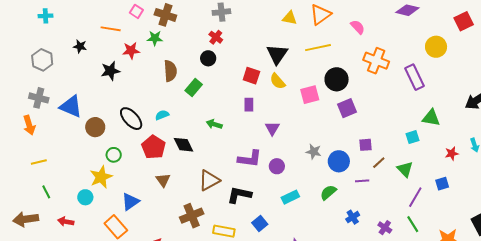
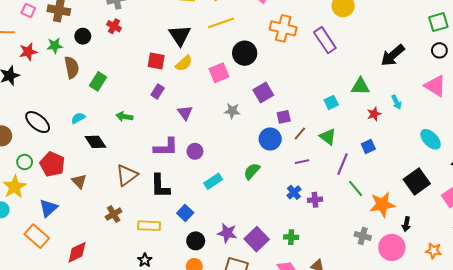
green star: (155, 38) -> (55, 46), moved
black circle: (208, 58) -> (83, 36), moved
yellow semicircle: (278, 81) -> (184, 63), turned -84
purple rectangle: (249, 105) -> (158, 91), turned 40
purple square: (347, 108) -> (263, 93), moved
cyan semicircle: (162, 115) -> (78, 118), moved
green triangle: (431, 118) -> (360, 86), moved
red pentagon: (154, 147) -> (52, 164), moved
gray star: (314, 152) -> (232, 111), moved
blue circle: (339, 161) -> (270, 139), moved
purple line: (362, 181) -> (302, 162), moved
black L-shape: (239, 195) -> (160, 186), turned -95
brown cross: (192, 216) -> (114, 214), size x0.7
blue cross: (353, 217) -> (294, 192), moved
green line: (413, 224) -> (356, 188), moved
purple cross: (385, 228) -> (315, 200), turned -32

